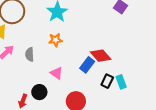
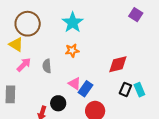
red diamond: (101, 56) -> (118, 64), turned -60
blue rectangle: (87, 65) -> (85, 89), moved

